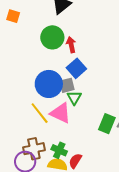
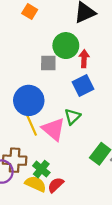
blue circle: (49, 84) -> (29, 100), moved
gray square: (67, 85) -> (48, 63), moved

